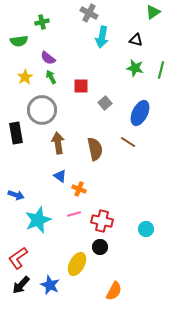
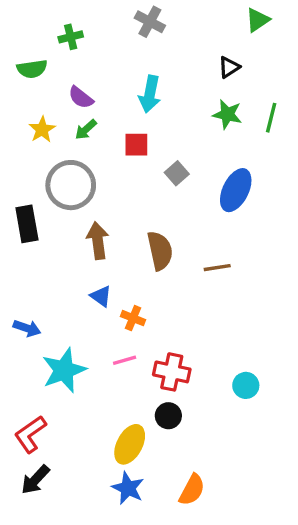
cyan arrow: (102, 37) -> (150, 94), moved
black triangle: (136, 40) -> (229, 67), turned -48
green arrow: (51, 77) -> (86, 129), turned -104
brown line: (128, 142) -> (217, 268), moved, turned -42
blue star: (50, 285) -> (128, 488), moved

